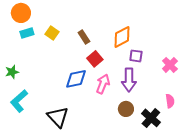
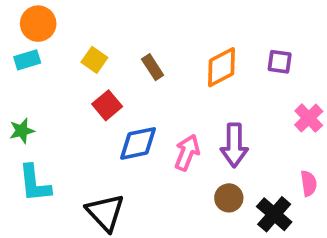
cyan rectangle: (27, 33) -> (27, 60), moved
purple square: (136, 56) -> (280, 62), moved
red square: (95, 59) -> (107, 105), moved
cyan L-shape: (19, 101) -> (35, 183), turned -55

